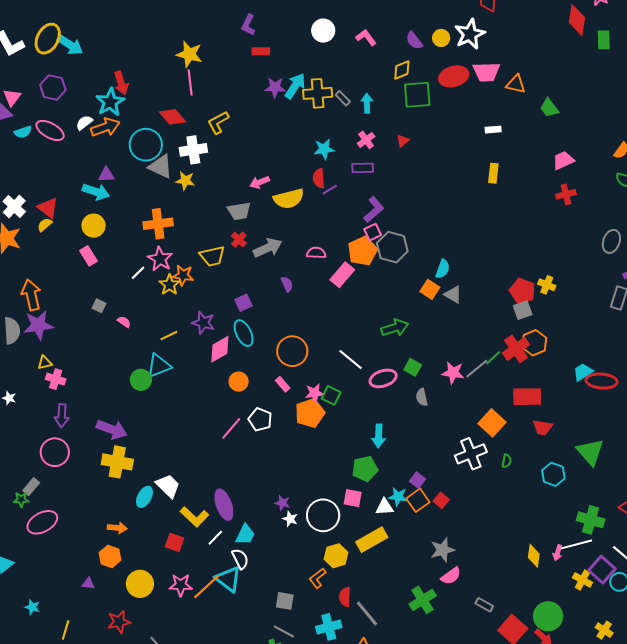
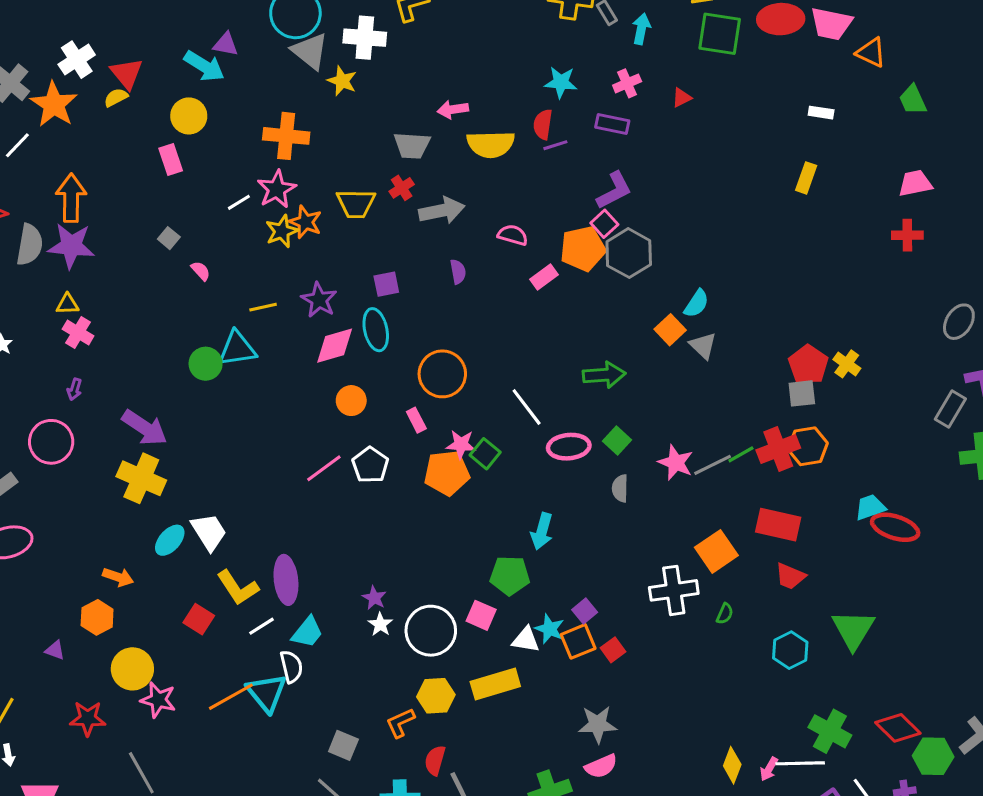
pink square: (373, 232) -> (604, 224), turned -30
pink rectangle: (342, 275) -> (544, 277), size x0.7
purple arrow: (62, 416) -> (74, 389), size x0.6
pink star: (181, 585) -> (158, 700), moved

